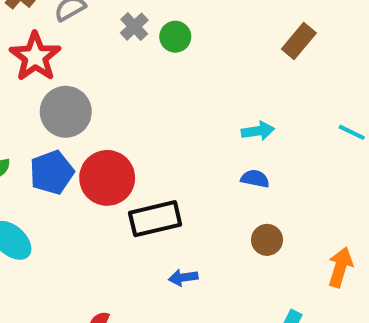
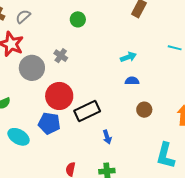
gray cross: (134, 27) -> (61, 56), moved
blue pentagon: (52, 172) -> (49, 123), moved, turned -30
blue arrow: (183, 278) -> (107, 137), turned -88

